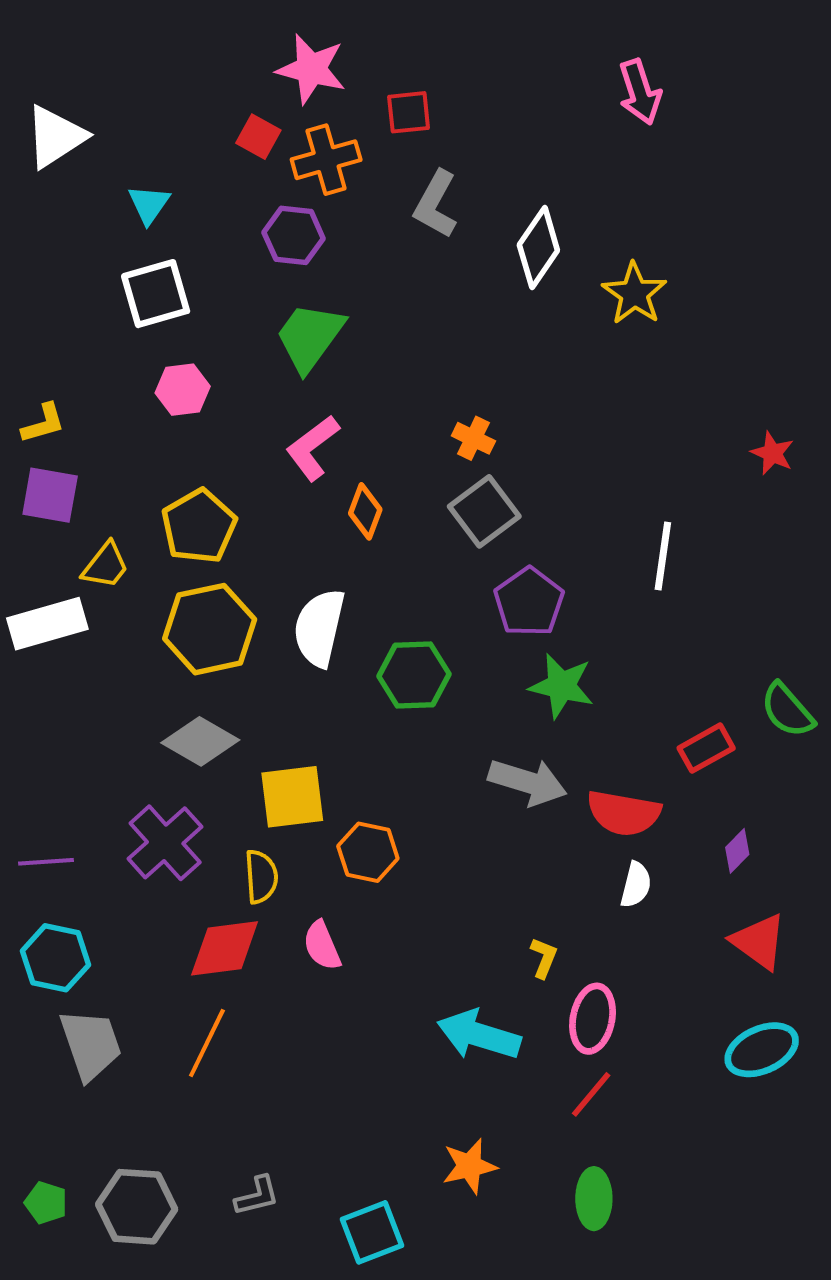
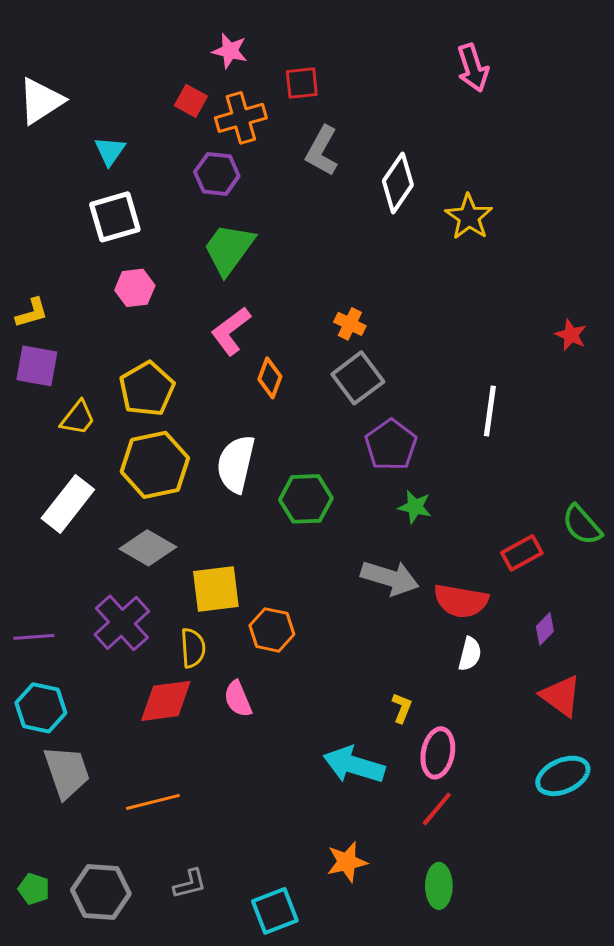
pink star: (311, 69) -> (230, 51), size x0.7
white rectangle: (47, 624) -> (68, 504), moved, turned -36
green star: (561, 686) -> (415, 507), size x0.7
orange line: (207, 1043) -> (153, 802), moved, turned 50

